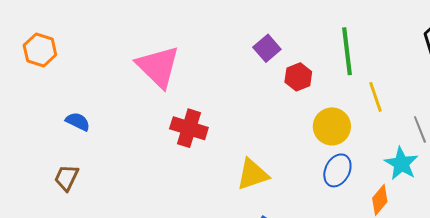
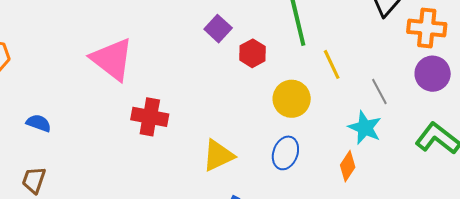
blue ellipse: (337, 170) -> (285, 153), moved

